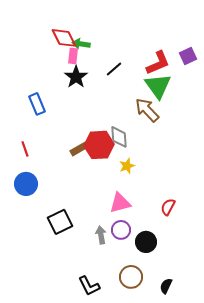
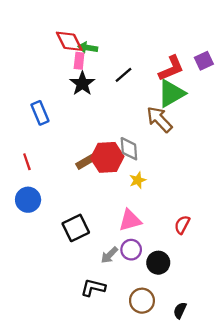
green triangle: (158, 86) -> (171, 93), turned 36
black square: (60, 222) -> (76, 228), moved
gray arrow: (101, 235) -> (109, 255), turned -126
black L-shape: (89, 286) -> (93, 288), moved, turned 130

